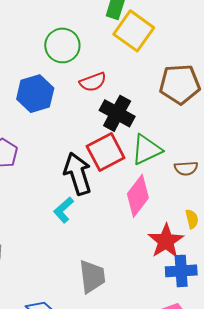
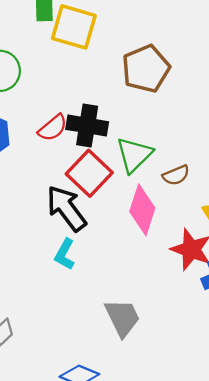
red semicircle: (93, 82) -> (53, 128), moved
brown semicircle: (186, 168) -> (176, 175), moved

